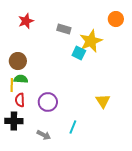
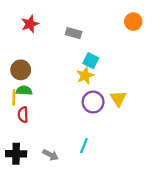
yellow star: (91, 41) -> (85, 76), moved, size x0.7
yellow triangle: (103, 101) -> (118, 99), moved
purple circle: (48, 102) -> (93, 102), moved
black cross: (14, 121) -> (16, 154), moved

